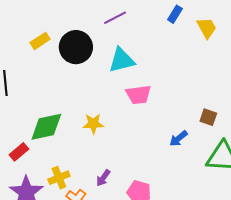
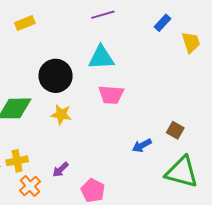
black circle: (76, 47) -> (56, 76), moved

